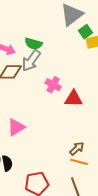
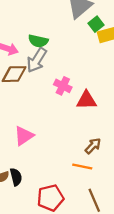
brown arrow: (77, 148) -> (93, 146), moved
orange line: (79, 162) -> (82, 166), moved

